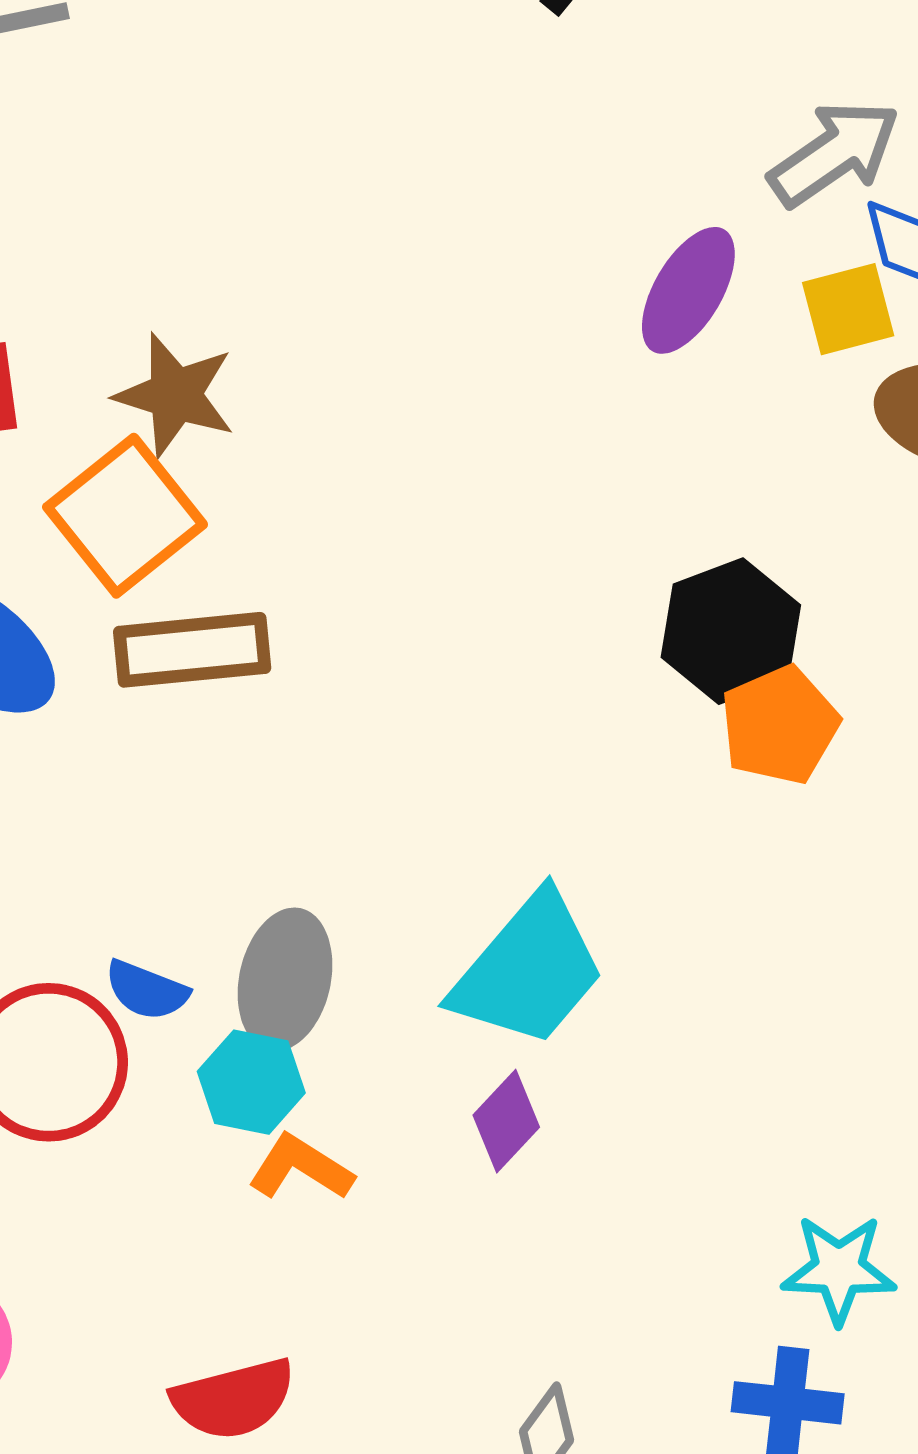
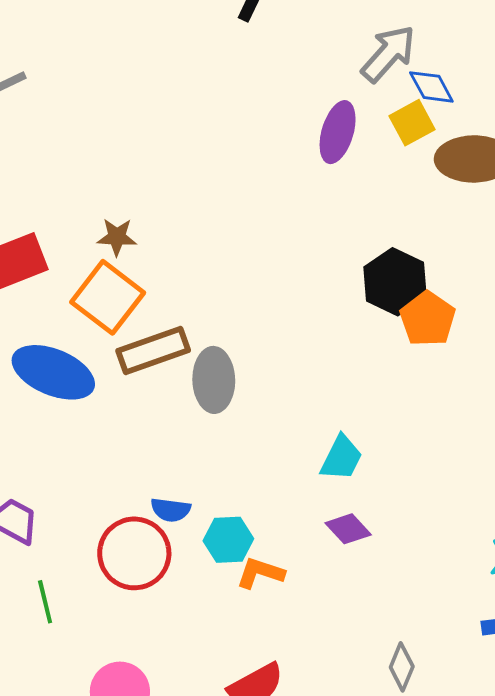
brown star: (175, 395) -> (117, 237), size x0.7
cyan trapezoid: (529, 970) -> (341, 458), size x0.6
gray ellipse: (285, 979) -> (214, 380), moved
purple diamond: (506, 1121) -> (348, 529), turned -72

